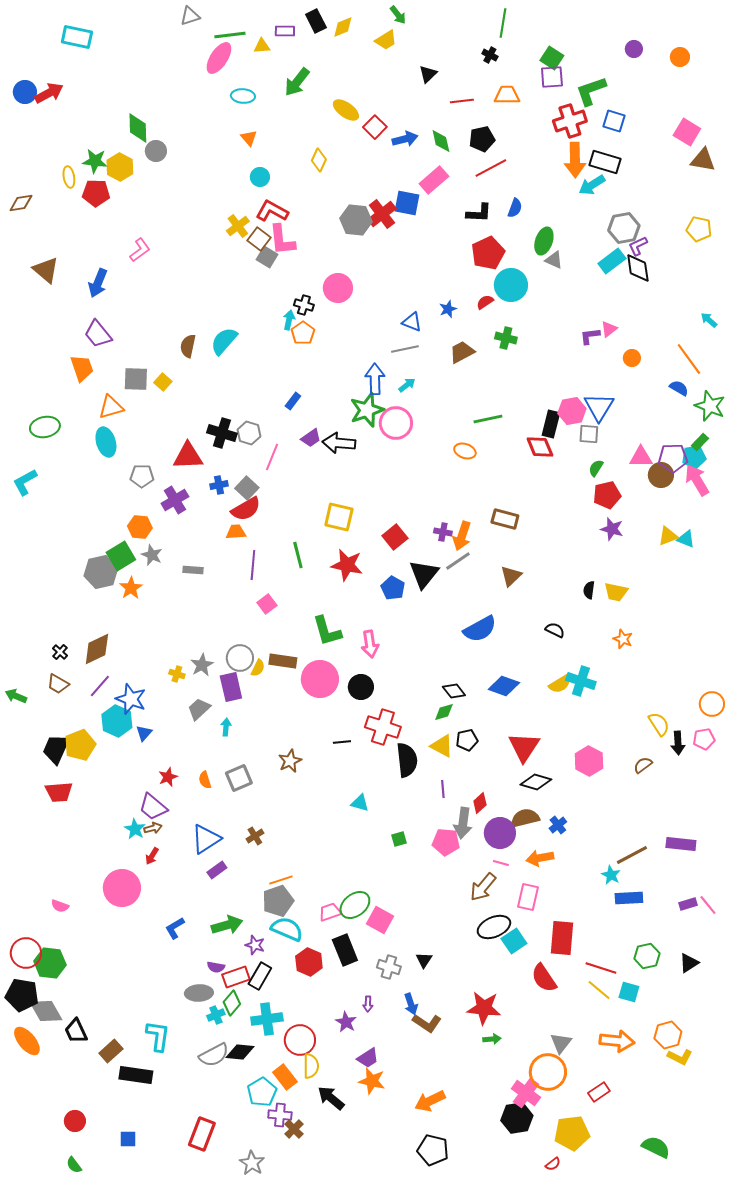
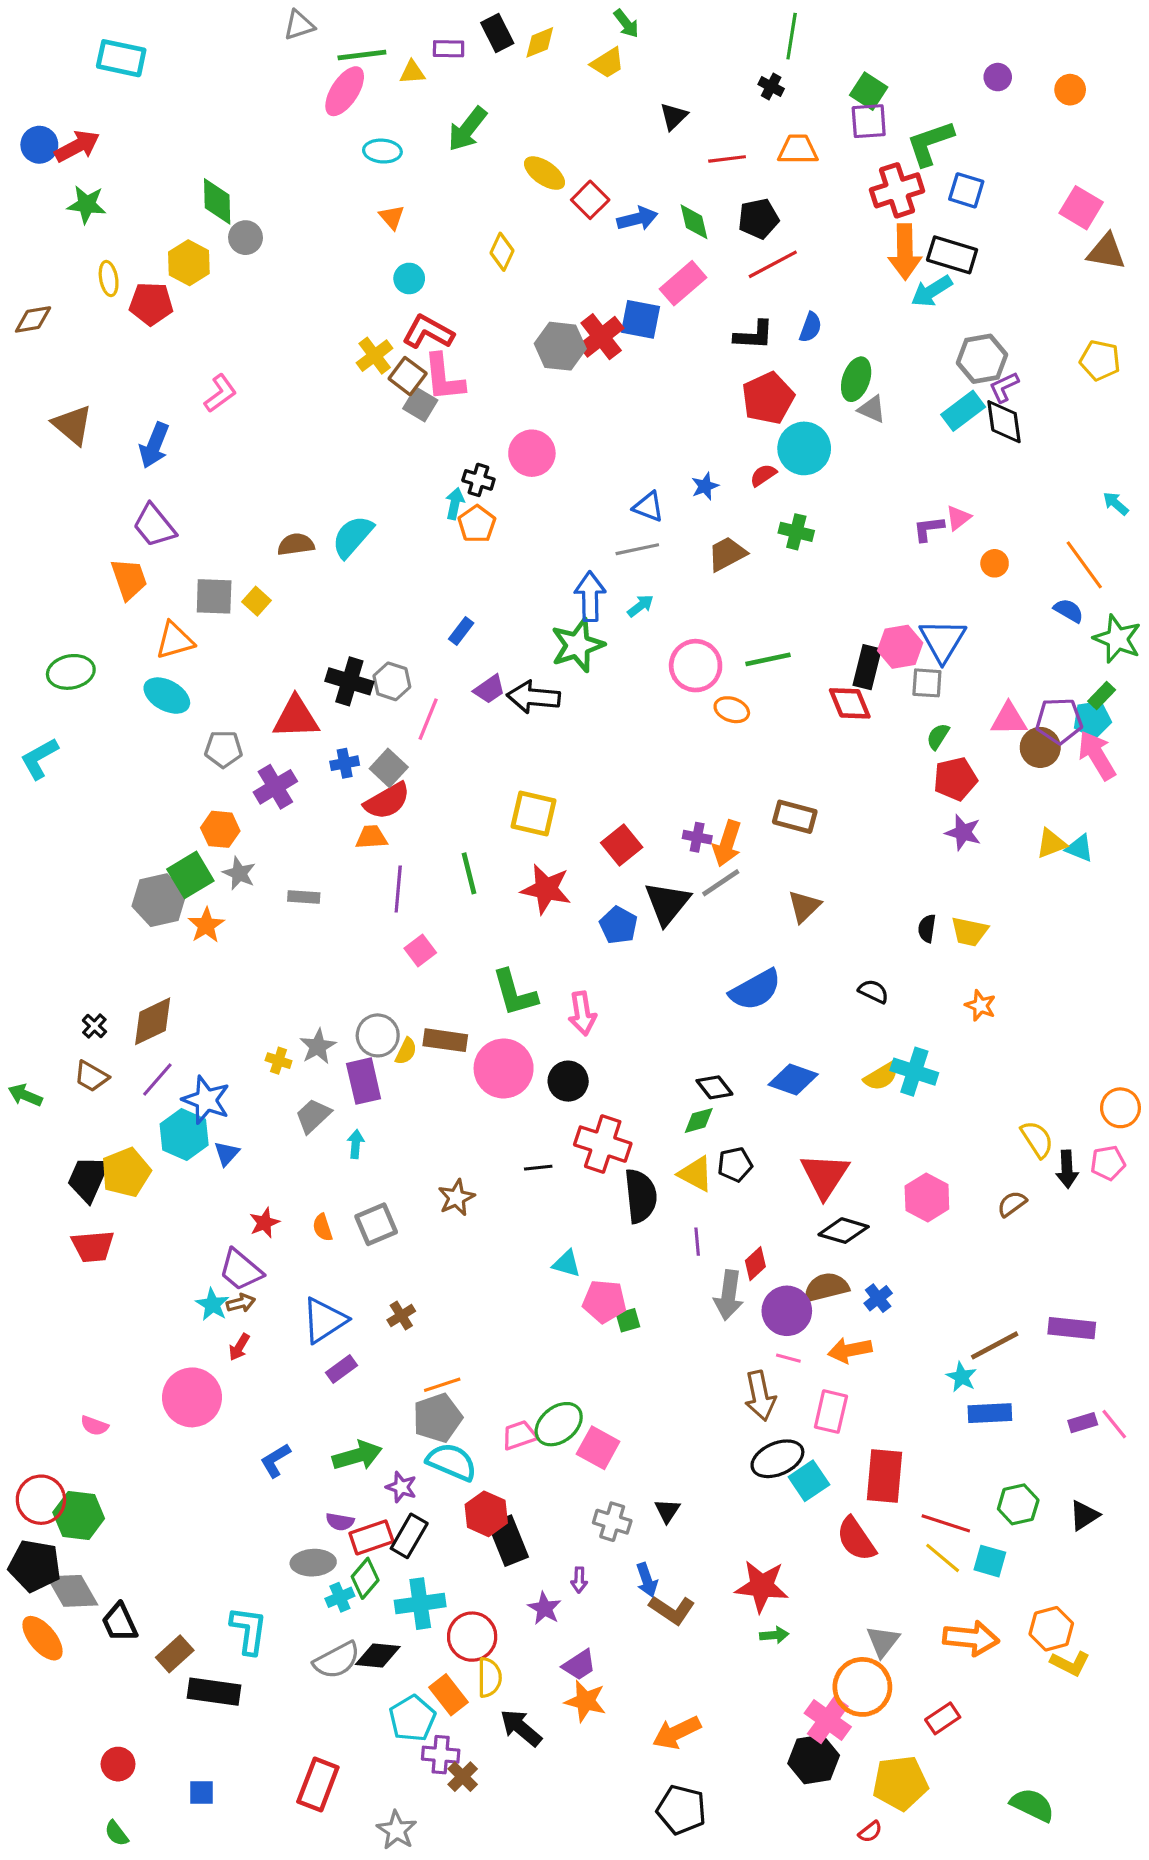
green star: (95, 161) -> (87, 205), moved
brown semicircle: (188, 346) -> (296, 544), turned 70
pink circle: (396, 423) -> (696, 666), moved
cyan ellipse: (106, 442) -> (167, 696), turned -44
pink pentagon: (446, 842) -> (604, 1301), moved
brown arrow: (483, 887) -> (760, 1396), turned -52
black rectangle: (345, 950) -> (508, 1541), moved

